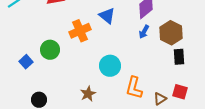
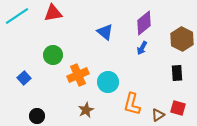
orange cross: (80, 31) -> (78, 75), moved
brown hexagon: (171, 33) -> (182, 39), moved
green circle: (50, 50) -> (53, 55), moved

